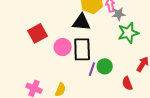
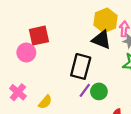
black triangle: (81, 22) -> (101, 40), moved
pink circle: (63, 47) -> (26, 53), moved

